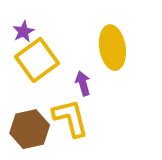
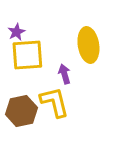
yellow square: (37, 60) -> (27, 55), turned 32

